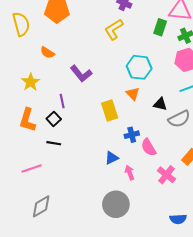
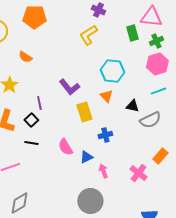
green rectangle: (160, 27) -> (132, 33), turned -35
purple L-shape: (81, 74) -> (69, 87), moved
pink semicircle: (149, 147) -> (65, 147), moved

